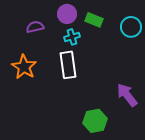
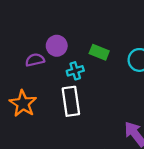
purple circle: (67, 14) -> (57, 46), moved

